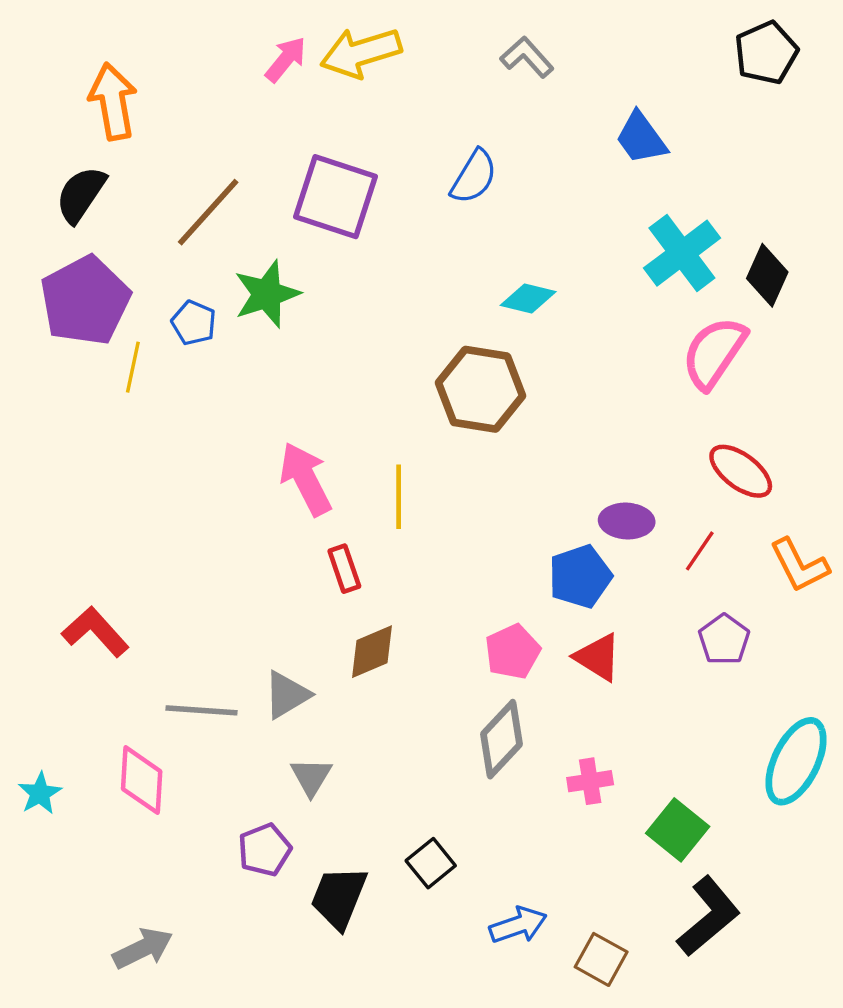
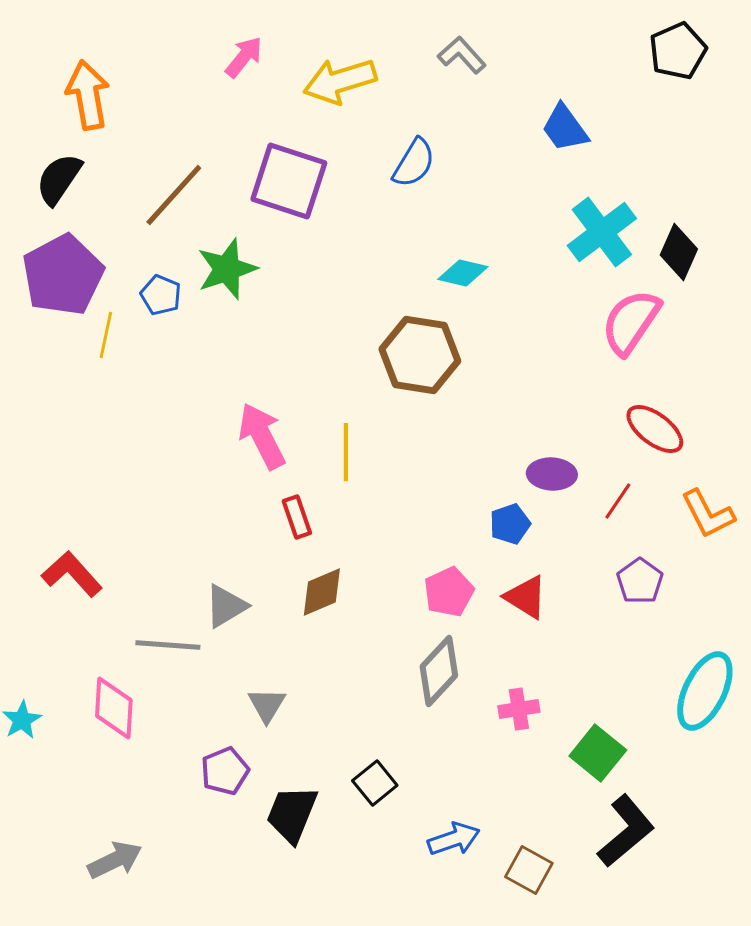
yellow arrow: (361, 53) -> (340, 81), moved
blue pentagon: (580, 576) -> (510, 524), size x0.7
gray triangle: (287, 695) -> (226, 606), moved

